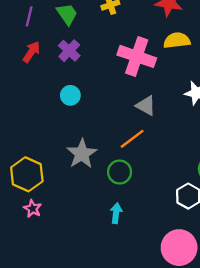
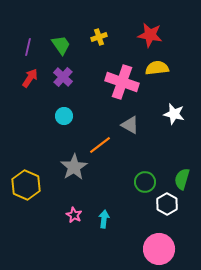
orange line: (132, 139) -> (100, 145), moved
green circle: (120, 172) -> (145, 182), moved
pink star: (33, 209) -> (74, 215), moved

